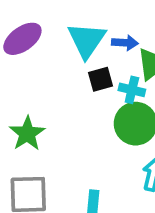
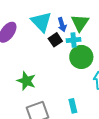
blue arrow: (125, 43) -> (62, 25), moved, turned 88

